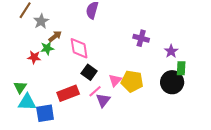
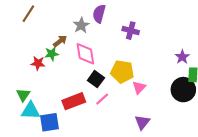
gray star: (41, 21) -> (81, 25), moved
purple cross: (141, 38) -> (131, 31), moved
pink triangle: (115, 80) -> (139, 87), moved
yellow pentagon: (132, 81) -> (122, 72), moved
purple triangle: (103, 100) -> (142, 122), moved

